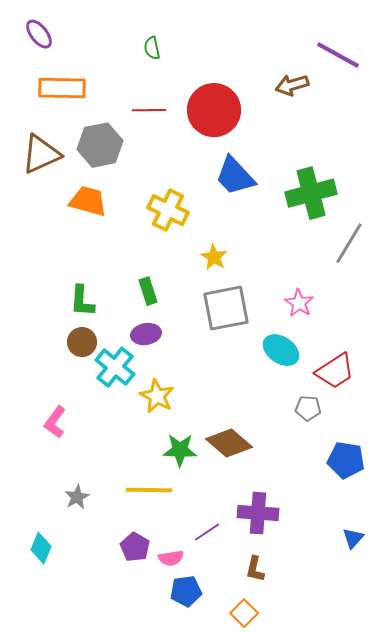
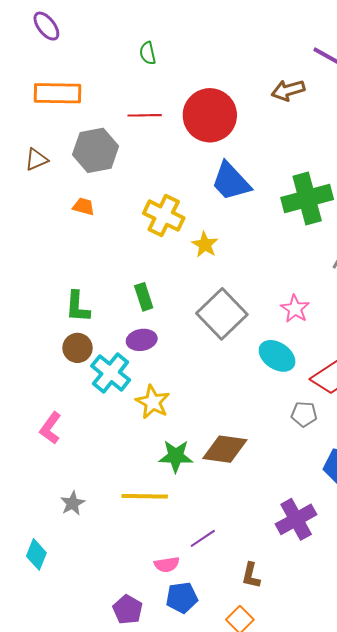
purple ellipse: (39, 34) -> (46, 26), moved
brown triangle: (41, 154) -> (36, 159), size x0.6
orange trapezoid: (88, 201) -> (84, 207), size x0.6
yellow star: (214, 257) -> (205, 245), moved
gray square: (226, 308) -> (222, 314), turned -33
brown diamond: (229, 443) -> (225, 449), turned -33
purple cross: (258, 513) -> (296, 519), moved, turned -33
purple pentagon: (135, 547) -> (128, 610), moved

